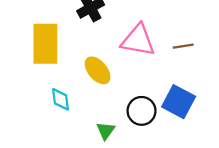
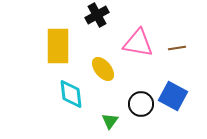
cyan diamond: (60, 99) -> (71, 94), size x1.4

